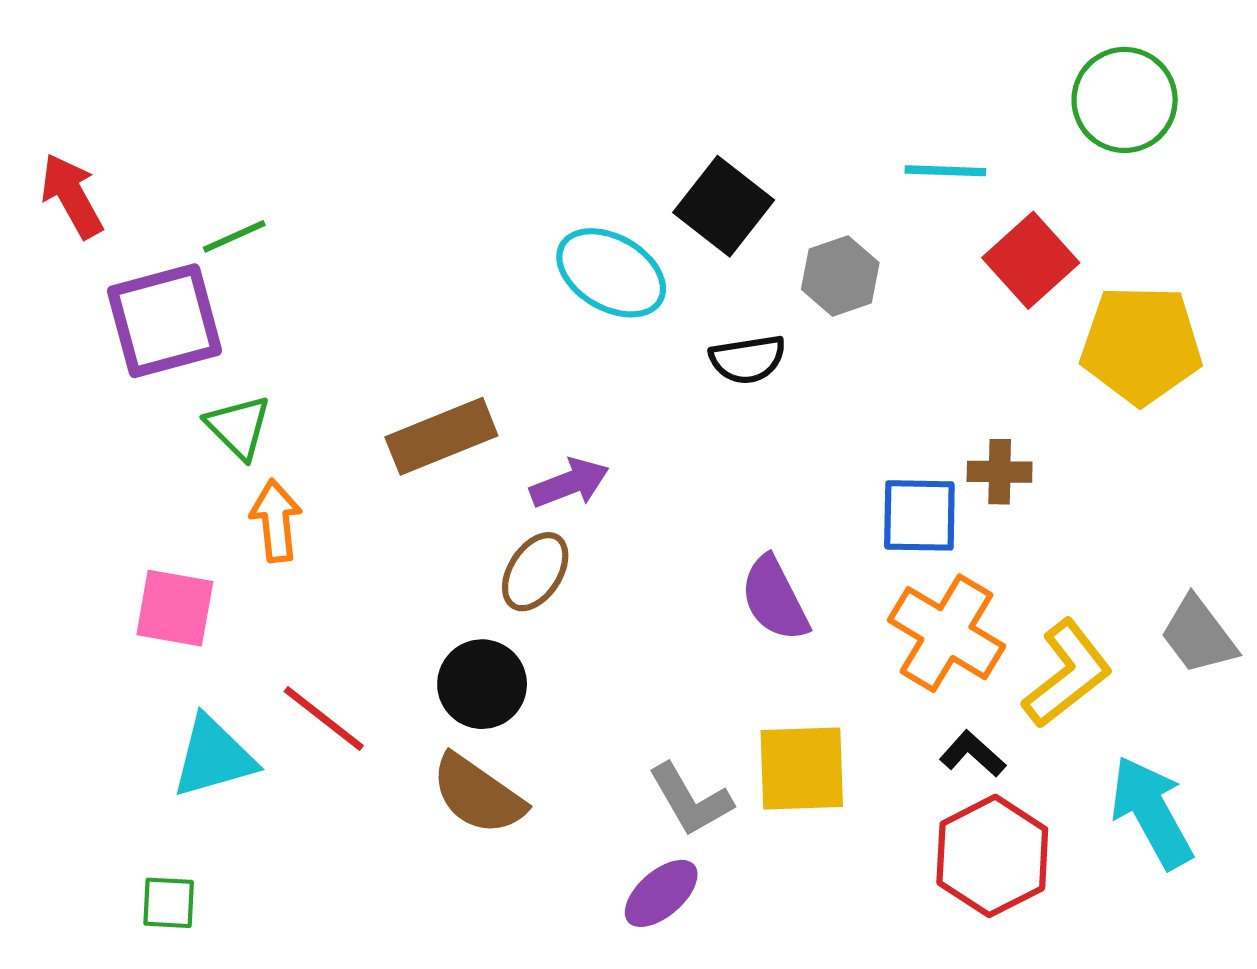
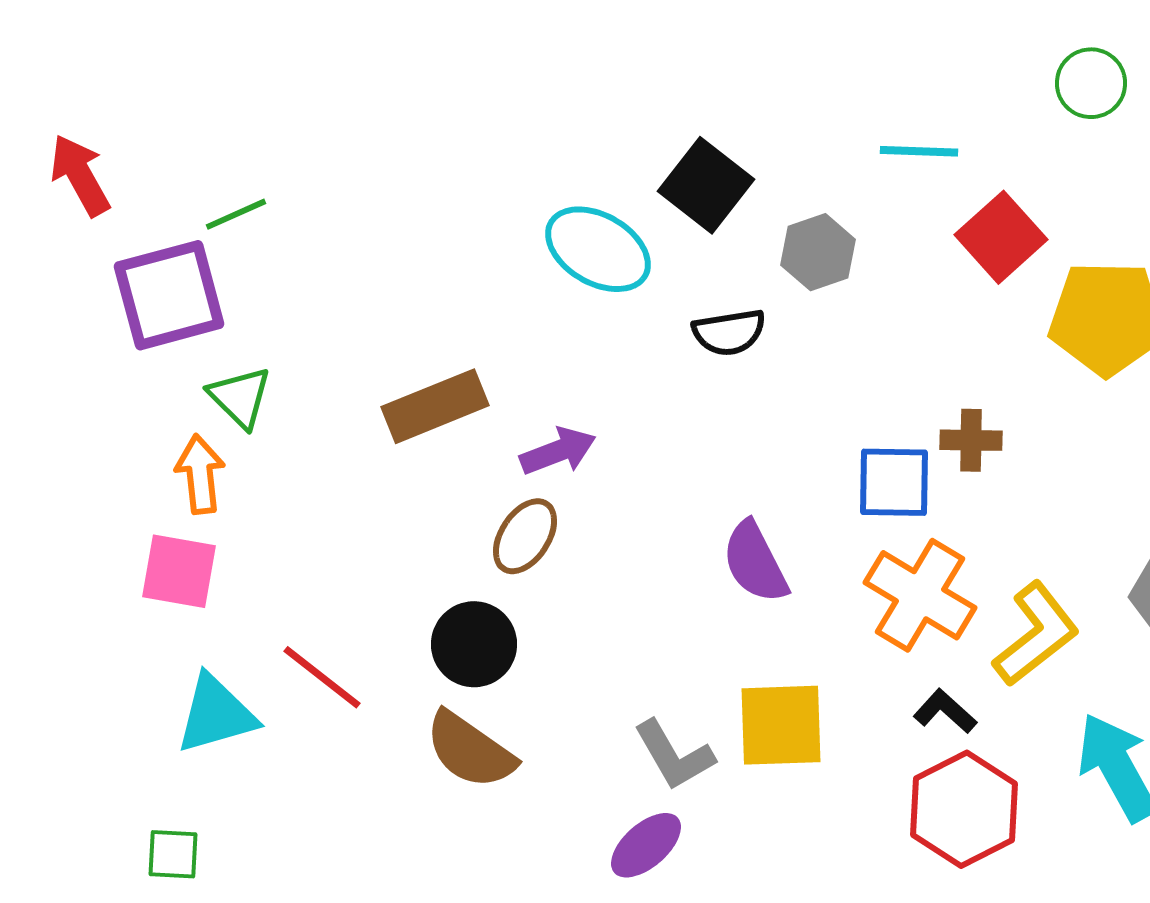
green circle: (1125, 100) -> (1091, 83), size x0.7
orange arrow: (276, 521) -> (200, 474), moved

